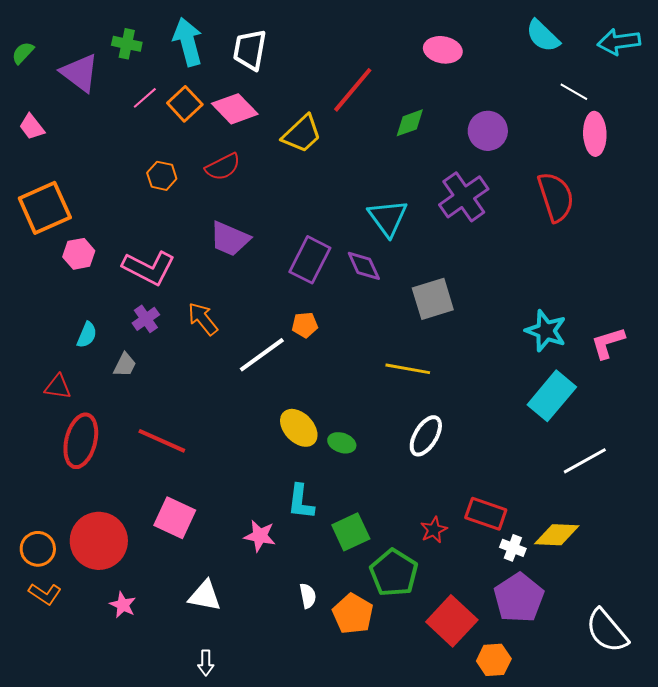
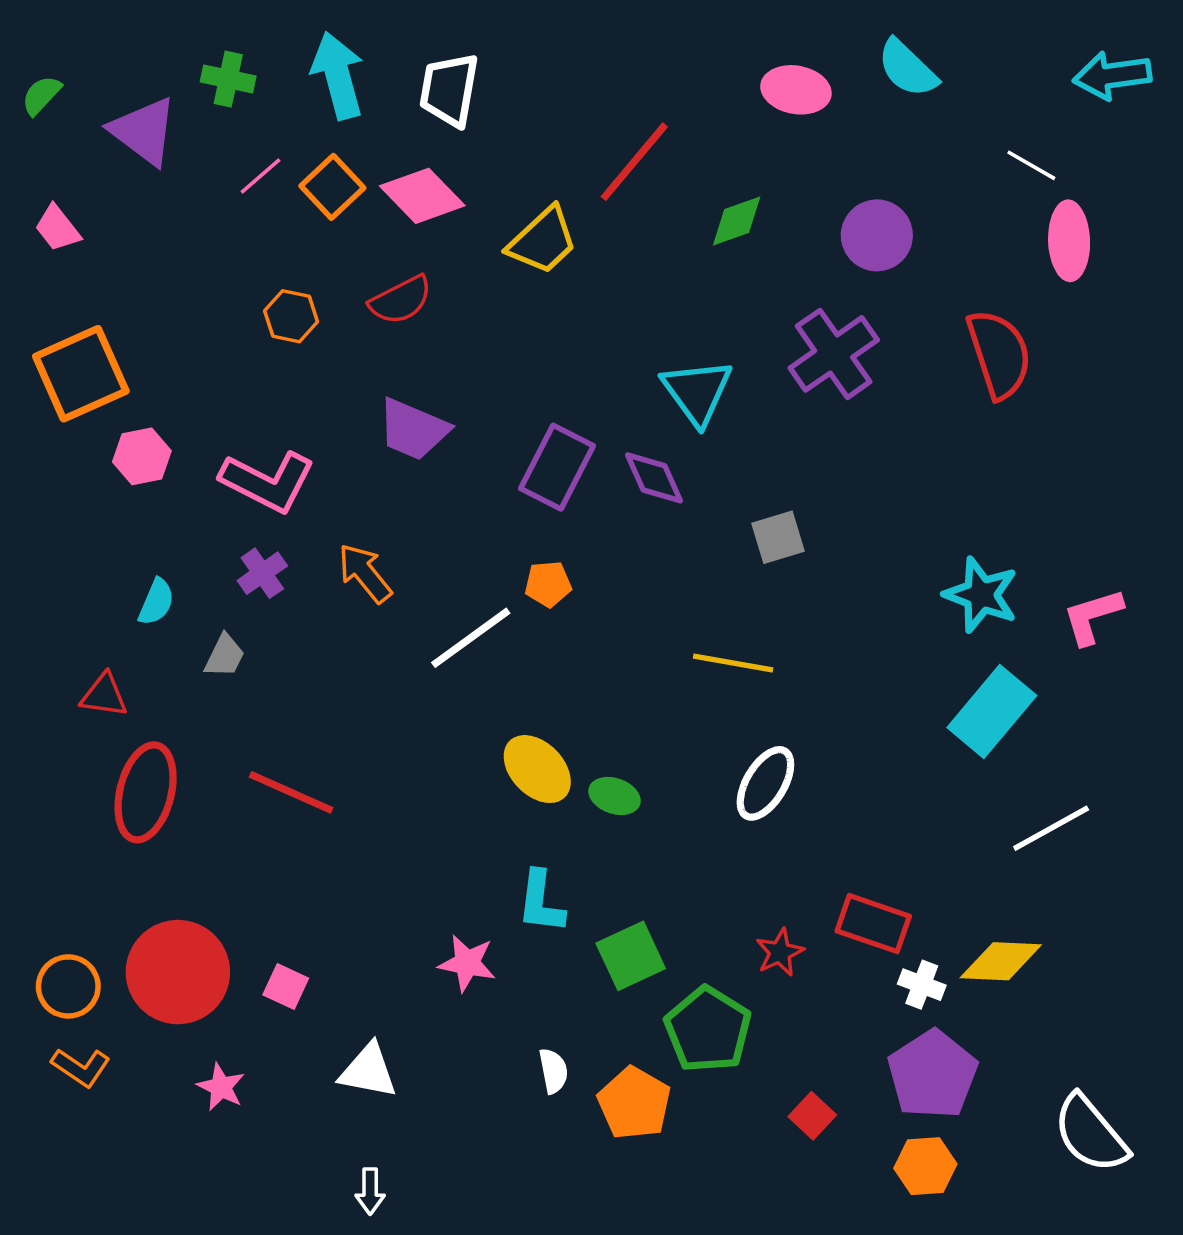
cyan semicircle: (543, 36) -> (907, 68), moved
gray square: (433, 299) -> (778, 537), size x0.7
pink square: (175, 518) -> (286, 986), moved, size x0.6
red square: (452, 621) -> (812, 1116), size x0.5
orange hexagon: (494, 660) -> (925, 1166), moved

